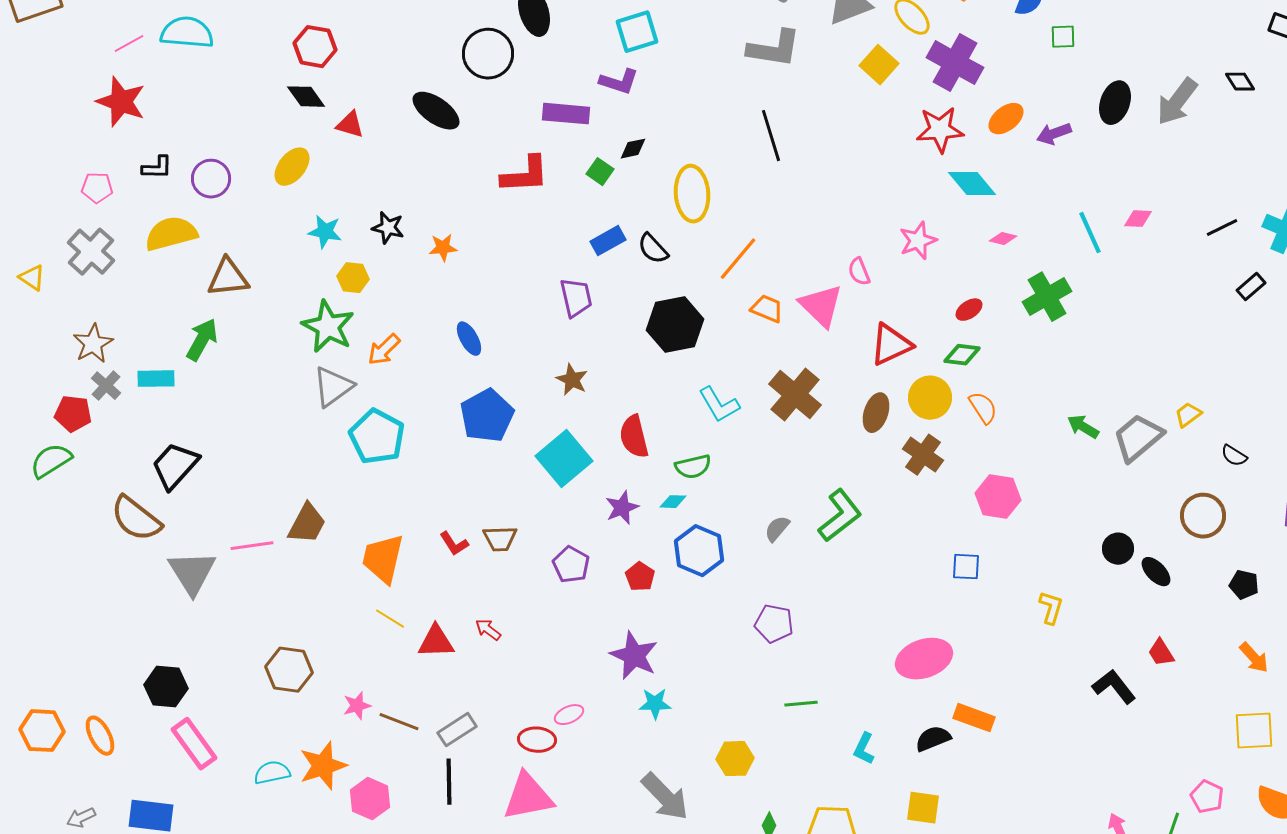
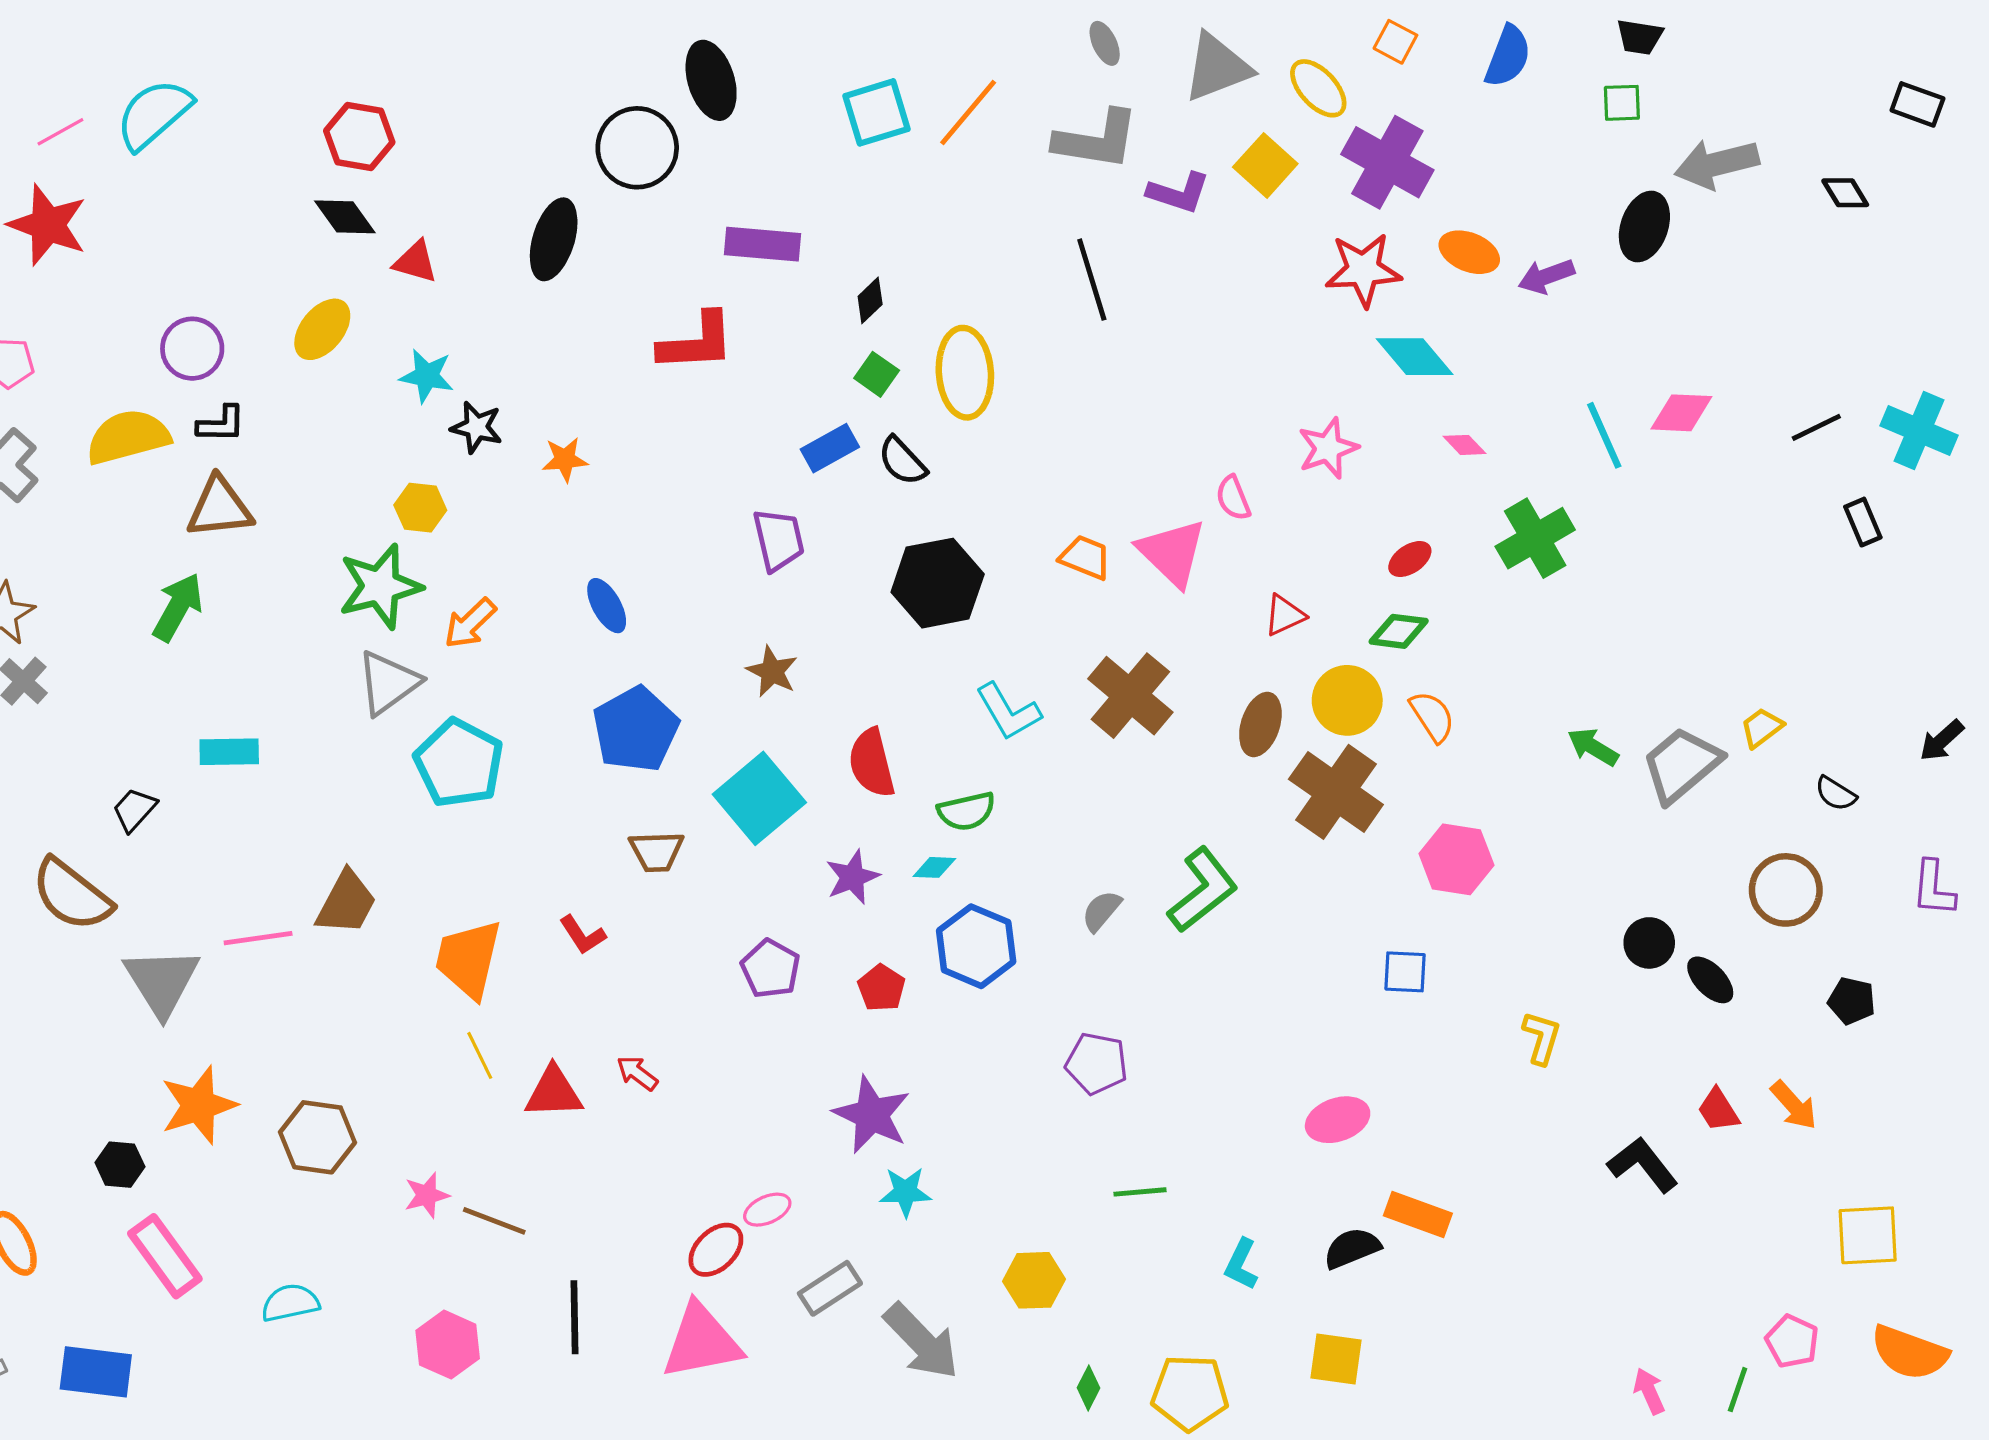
cyan semicircle: (187, 33) -> (154, 114), turned -46
green square: (1063, 37) -> (1622, 103), moved
purple L-shape: (619, 82) -> (1179, 193), moved
gray arrow: (1177, 102) -> (1717, 164), moved, turned 39
black ellipse: (436, 111) -> (554, 239), turned 72
orange ellipse: (1006, 119) -> (1469, 252), turned 60
black diamond: (633, 149) -> (870, 300), turned -32
black L-shape: (157, 168) -> (221, 424), moved
green square: (600, 172) -> (877, 374), moved
pink diamond: (1138, 219) -> (1681, 413), size x1.4
cyan star: (325, 232) -> (427, 376), moved
pink diamond: (1003, 239) -> (1464, 445), turned 32
orange line: (738, 259) -> (968, 112), moved
black rectangle: (1251, 287) -> (1863, 522), turned -72
green star: (328, 327) -> (380, 586), turned 30
red triangle: (891, 345) -> (1285, 615), size x0.6
cyan rectangle: (156, 379) -> (229, 752), moved
brown cross: (923, 455) -> (1336, 792), size x1.4
black trapezoid: (175, 466) -> (134, 810), size x0.6
brown trapezoid: (500, 539) -> (656, 851), moved
yellow line: (390, 619) -> (480, 1055), turned 32
orange arrow: (1254, 658) -> (1794, 1105), moved
pink ellipse: (924, 659) -> (1338, 1120), size x0.7
black hexagon: (166, 687) -> (120, 1165), size x0.7
gray rectangle: (457, 730) -> (830, 1288), moved
red ellipse: (537, 740) -> (716, 1250), turned -48
orange star: (323, 766) -> (199, 1105), moved

